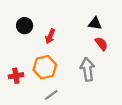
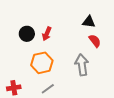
black circle: (25, 26) -> (27, 34), moved
red cross: (16, 76) -> (14, 88), moved

